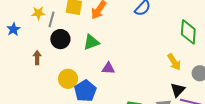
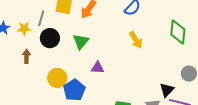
yellow star: (38, 13) -> (24, 29), moved
green triangle: (91, 42) -> (81, 41), turned -30
yellow arrow: (174, 62) -> (136, 40), moved

